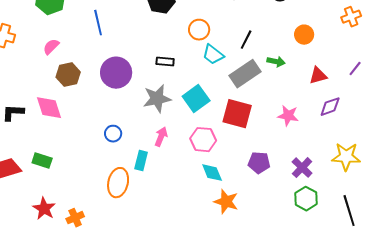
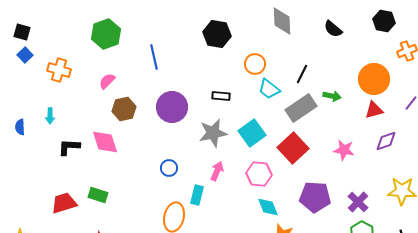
orange circle: (304, 35) -> (374, 79), moved, size x1.6
red square: (237, 114) -> (293, 148), turned 32
purple pentagon: (259, 163) -> (315, 197), size x1.4

